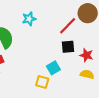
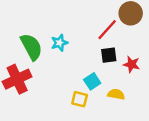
cyan star: (29, 19) -> (59, 43), moved
yellow semicircle: (87, 74) -> (116, 94), moved

